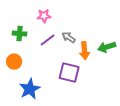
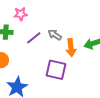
pink star: (44, 16) -> (21, 14), moved

